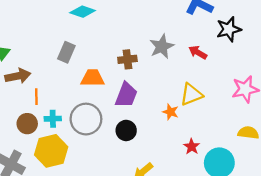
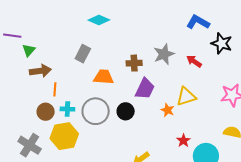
black star: (229, 29) -> (222, 43), turned 30
purple trapezoid: (126, 95) -> (145, 89), moved
black circle: (126, 130) -> (126, 111), moved

